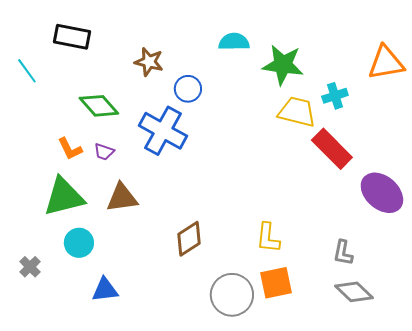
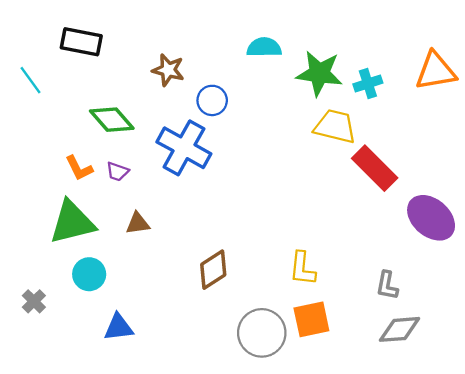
cyan cross: (335, 96) -> (368, 84), moved
brown triangle: (122, 198) -> (138, 223), size x0.7
gray diamond: (354, 292) -> (399, 329), turned -48

